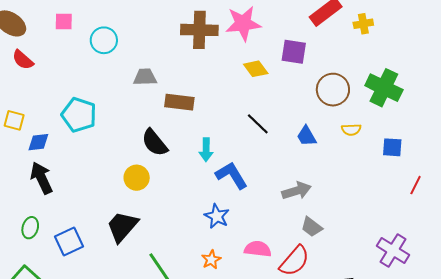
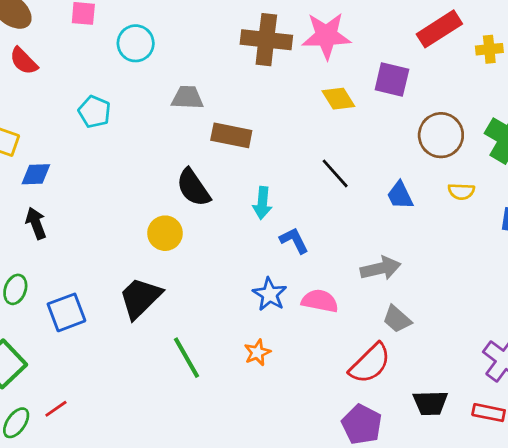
cyan pentagon: (79, 115) -> (94, 112), moved, size x0.7
blue L-shape: (232, 175) -> (294, 240), size x0.7
black arrow: (41, 178) -> (36, 223), size x0.7
pink semicircle: (258, 249) -> (320, 301), moved

